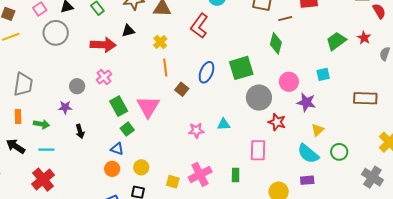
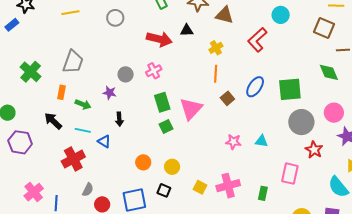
gray circle: (56, 33) -> (115, 18), size x0.7
green diamond: (276, 43) -> (329, 72), turned -50
blue triangle: (117, 149) -> (104, 141), moved

